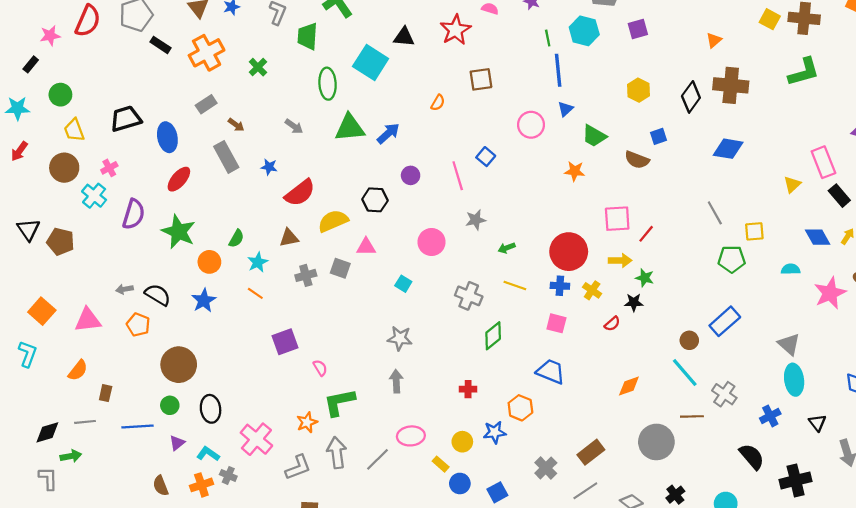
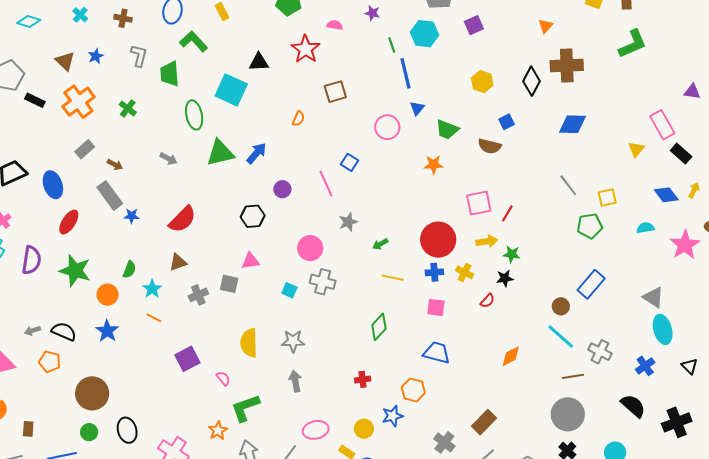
blue star: (269, 167) -> (132, 216), moved
yellow semicircle: (333, 221) -> (249, 343), moved, turned -60
gray cross: (469, 296) -> (323, 282), moved
gray circle: (656, 442) -> (568, 414), moved

